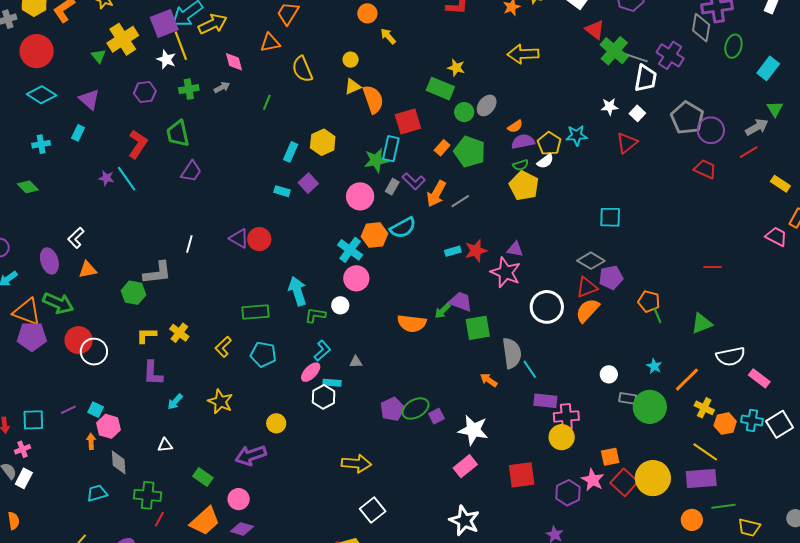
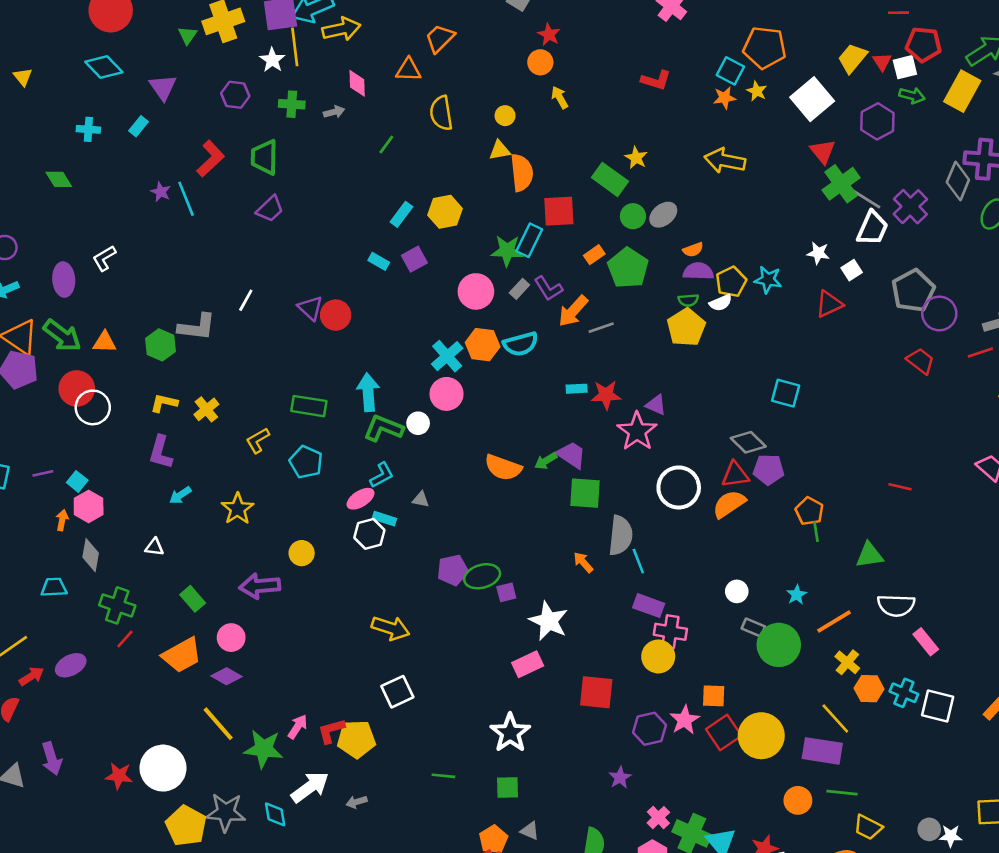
orange triangle: (88, 270) -> (105, 342), moved
green L-shape: (315, 315) -> (383, 428), size x1.4
white square: (780, 424) -> (938, 706), turned 32

